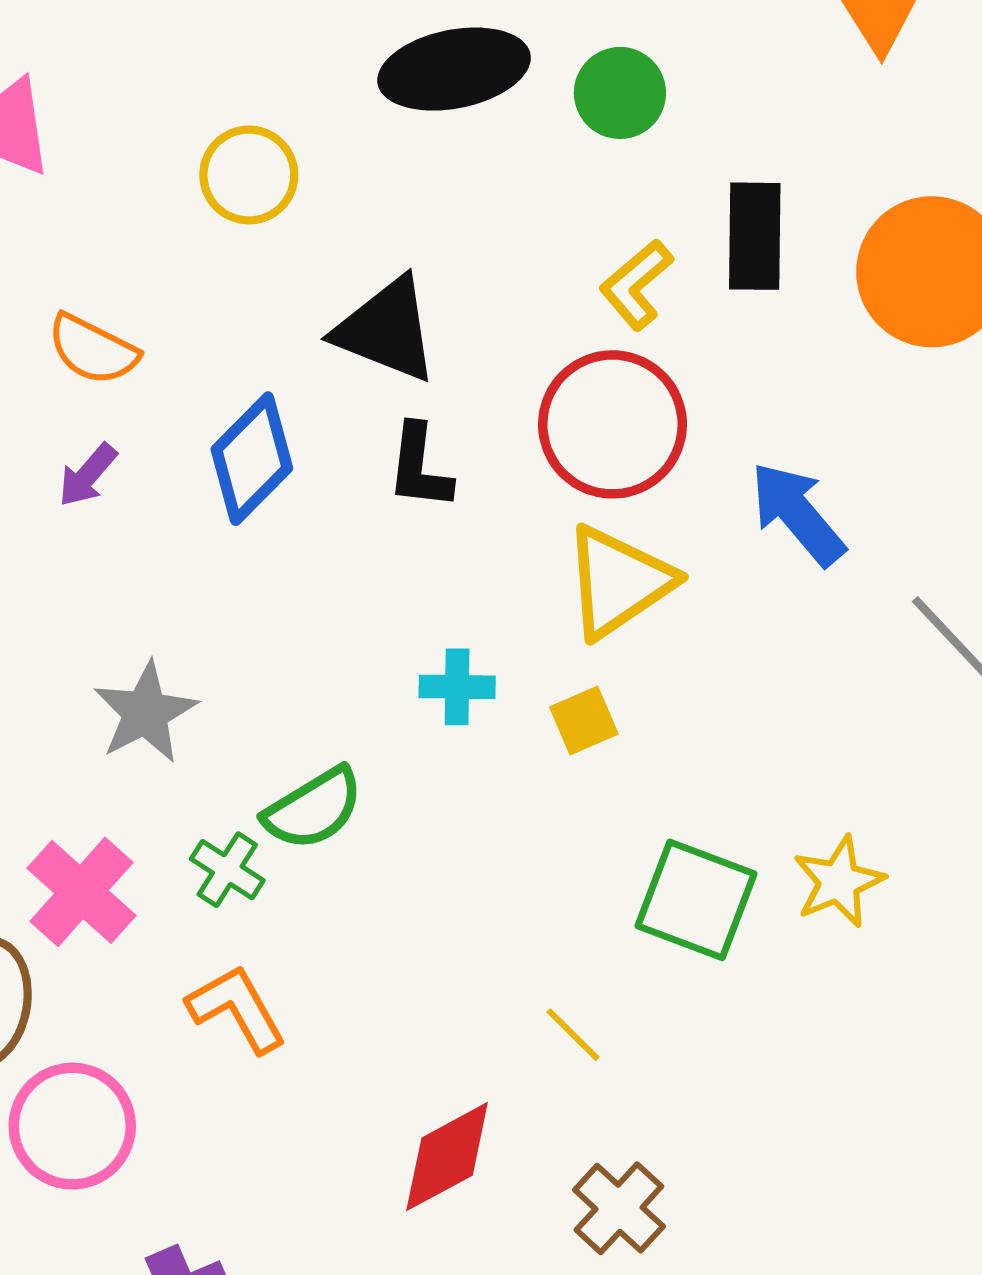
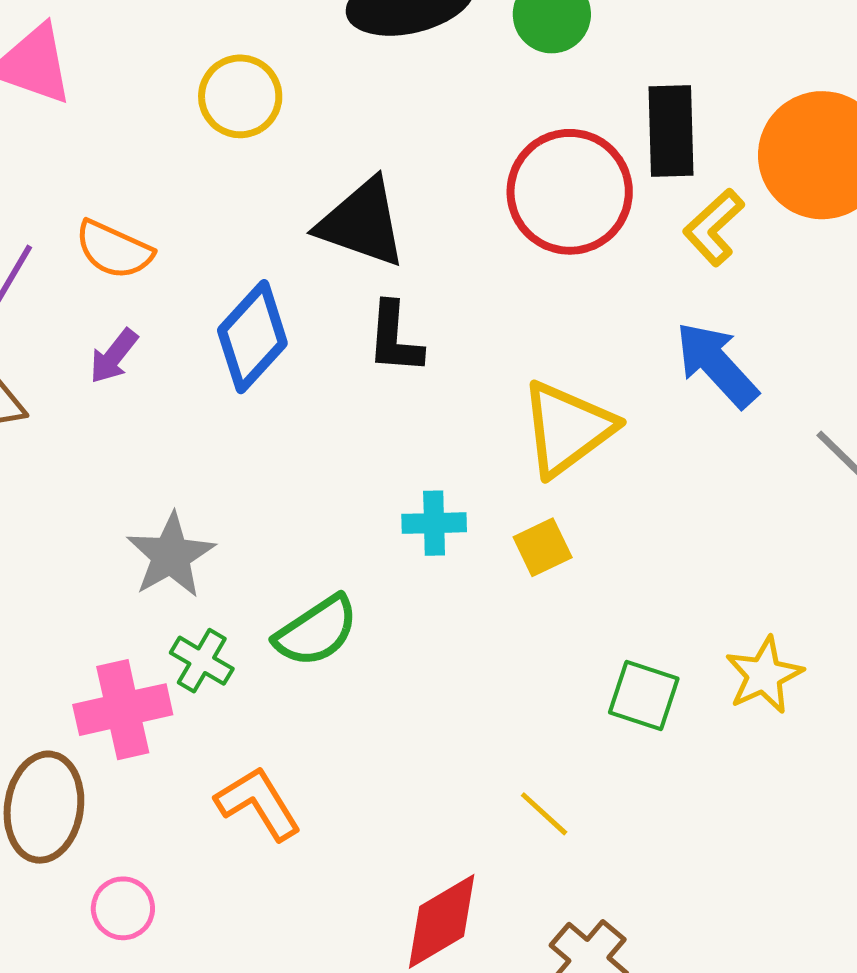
yellow L-shape: (636, 285) -> (714, 227), moved
red circle: (612, 424) -> (570, 192), moved
green cross: (227, 870) -> (202, 661), moved
pink cross: (82, 892) -> (123, 710), turned 38
green square: (696, 900) -> (644, 696), size x0.7
pink circle: (72, 1126) -> (123, 908), size x0.6

